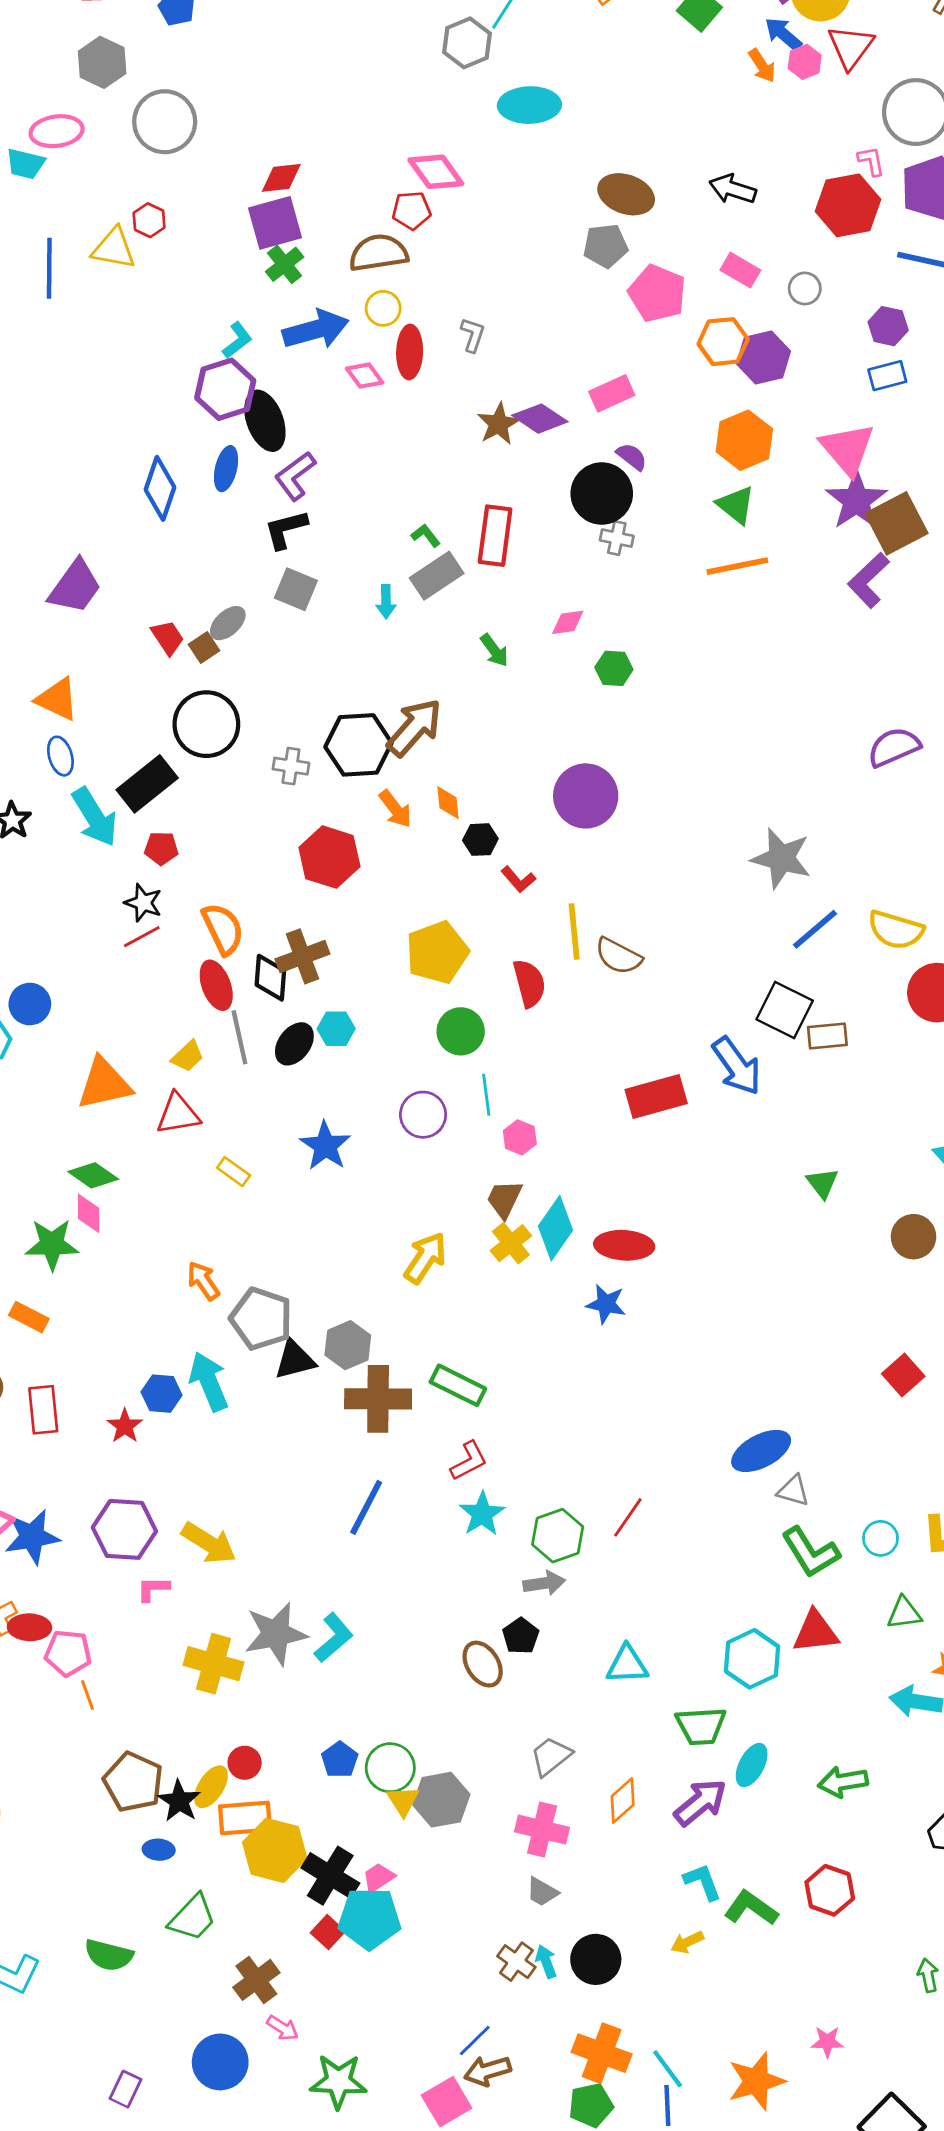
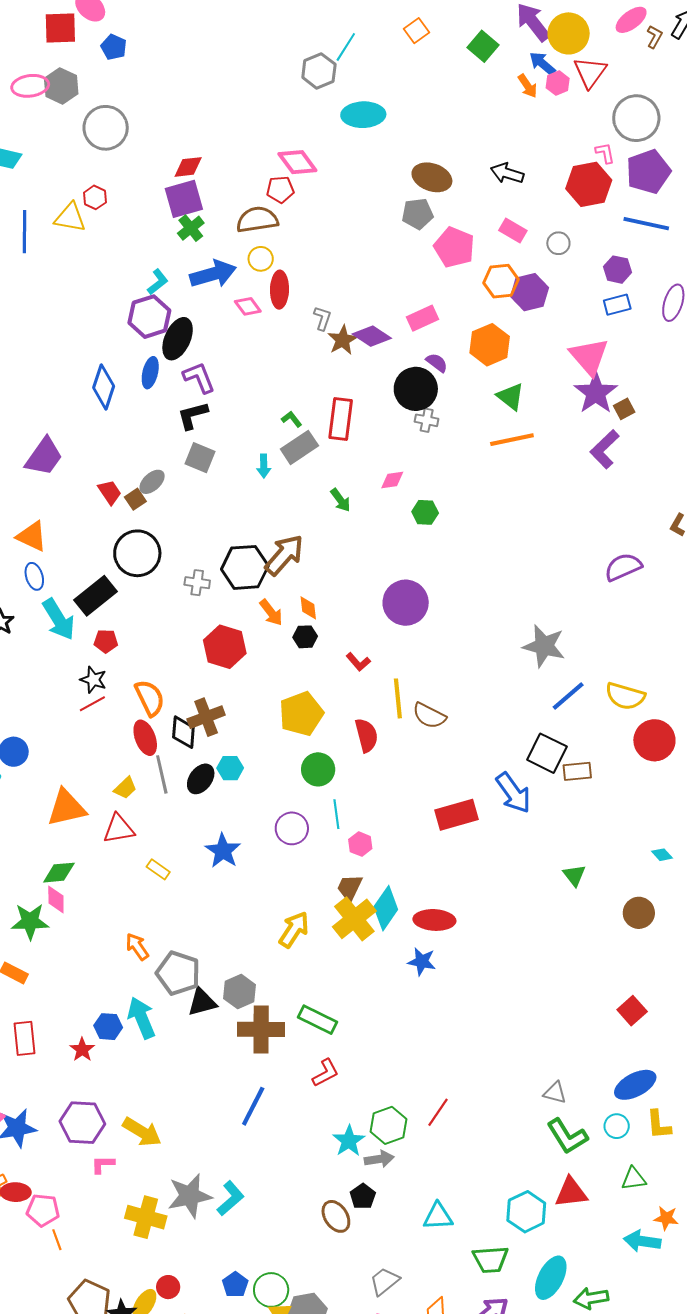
pink ellipse: (57, 131) -> (30, 86), moved
gray L-shape: (473, 335) -> (322, 318), moved
black ellipse: (265, 421) -> (178, 339), turned 45
orange hexagon: (744, 440) -> (490, 345), moved
purple L-shape: (295, 476) -> (199, 378), turned 105
brown square: (896, 523) -> (624, 409), size x0.5
black hexagon: (480, 840) -> (305, 637), moved
green diamond: (93, 1175) -> (59, 873), turned -40
yellow cross: (511, 1243) -> (354, 919), size x1.5
blue ellipse: (761, 1451) -> (635, 1085), moved
cyan star: (482, 1514) -> (349, 1141), moved
cyan ellipse: (752, 1765) -> (551, 1278), moved, size x1.4

